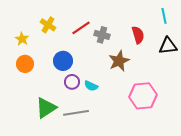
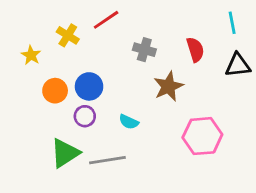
red line: (81, 28) -> (106, 20), moved
orange circle: (25, 64) -> (55, 91), moved
purple circle: (72, 82) -> (85, 116), moved

